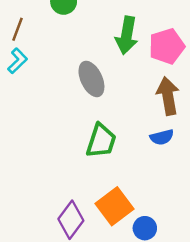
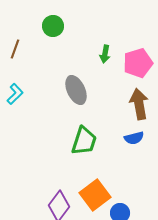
green arrow: (127, 35) -> (105, 54), size x0.6
cyan L-shape: (17, 61) -> (15, 94), moved

